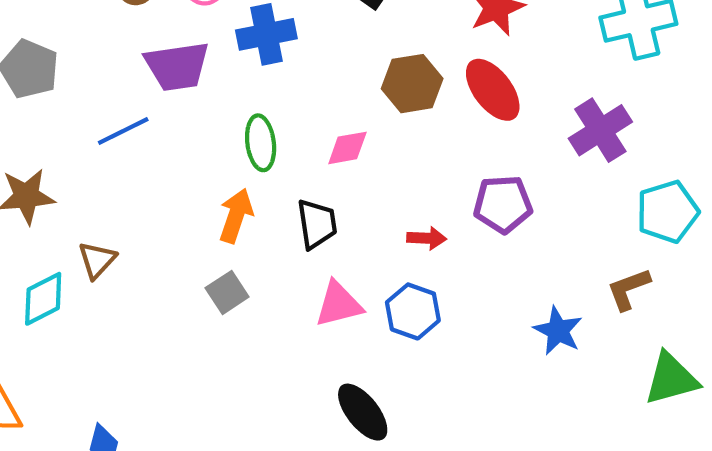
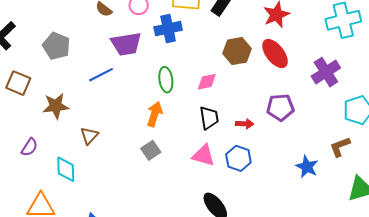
black trapezoid: (317, 224) -> (209, 118), moved
cyan diamond: (43, 299) -> (66, 169), moved, turned -64
pink triangle: (339, 304) -> (203, 155), turned 30

